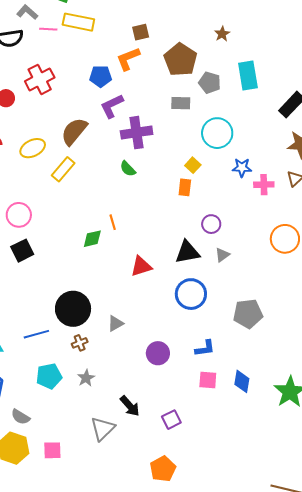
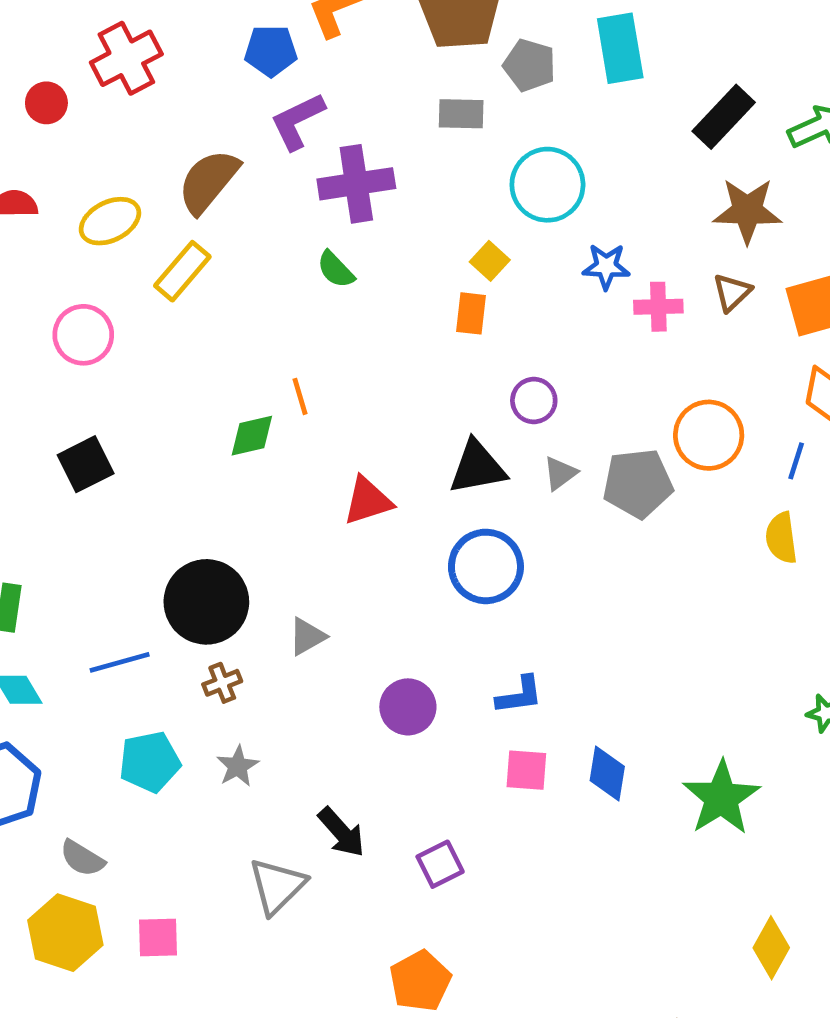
pink circle: (19, 215) -> (83, 335), moved
gray pentagon: (248, 314) -> (638, 483), moved

